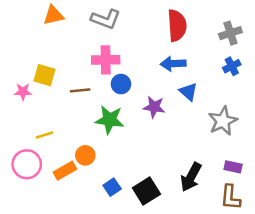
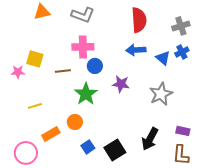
blue triangle: (188, 92) -> (163, 58), moved
green star: (110, 120) -> (86, 94), turned 30
gray star: (223, 121) -> (161, 94), moved
orange circle: (85, 155) -> (75, 122), moved
pink circle: (27, 164) -> (26, 153), moved

